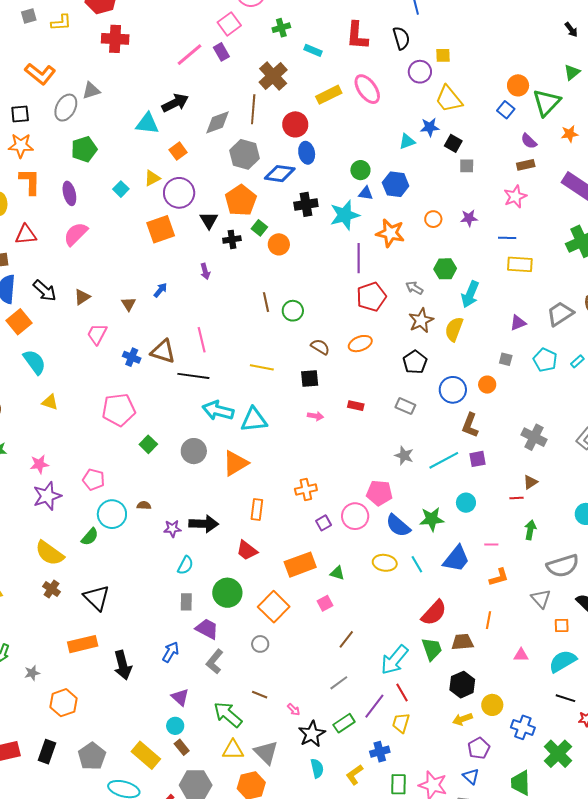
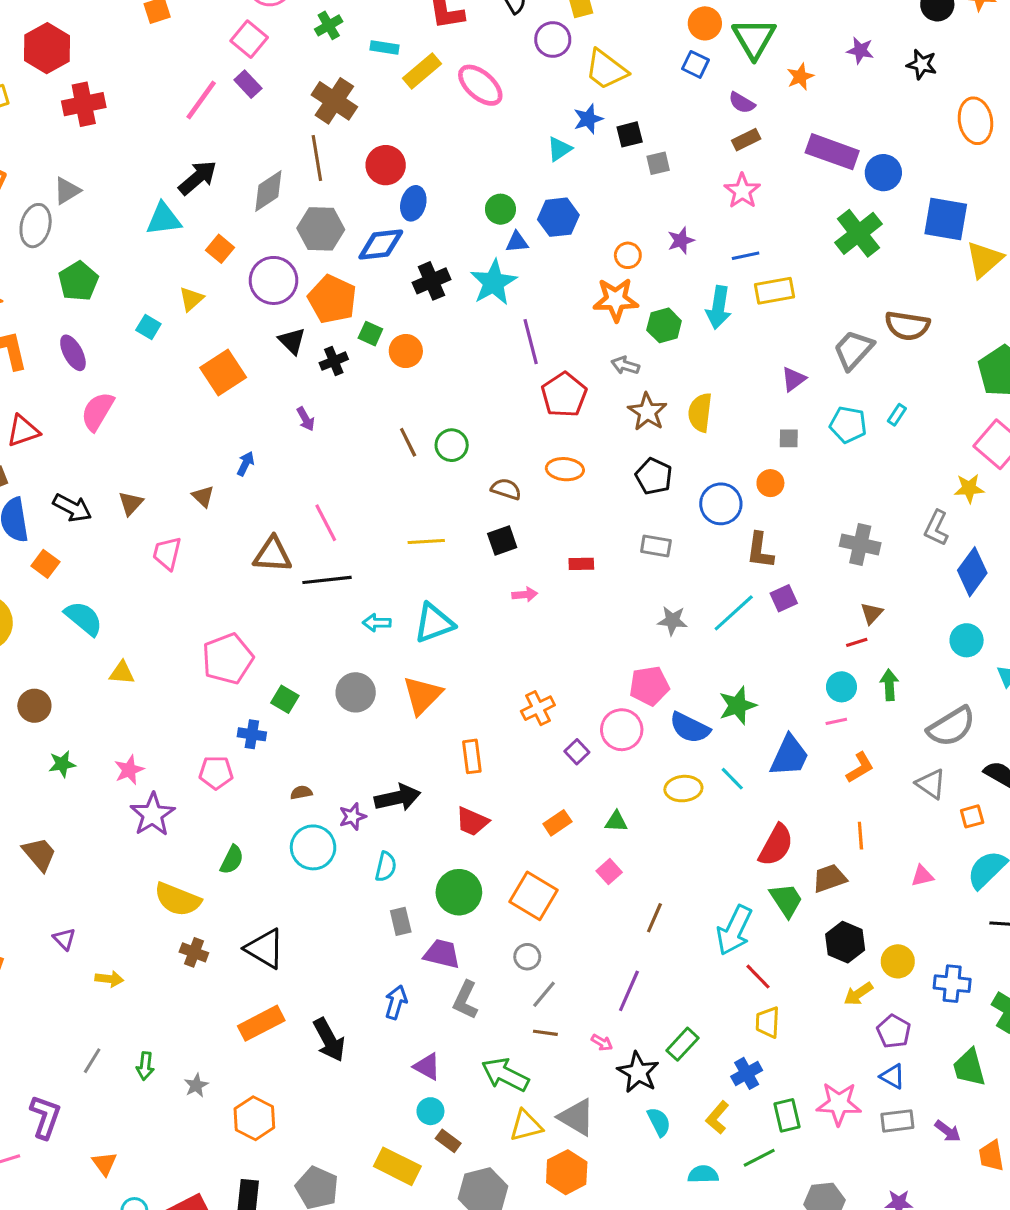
yellow rectangle: (329, 95) -> (422, 71), moved
black square: (453, 143) -> (630, 134), turned -30
blue ellipse: (307, 153) -> (413, 203), turned 40
purple circle: (179, 193) -> (274, 280), moved
orange star: (390, 233) -> (616, 300), moved
cyan arrow: (470, 294) -> (718, 307), moved
orange square: (19, 322) -> (45, 564), size x0.7
orange ellipse: (360, 344) -> (565, 469), turned 40
blue cross: (132, 357) -> (252, 734), moved
cyan arrow: (218, 411) -> (377, 623), size x0.6
cyan circle: (466, 503) -> (841, 687), moved
cyan circle: (112, 514) -> (313, 847), moved
orange rectangle: (300, 565) -> (557, 823), size x0.6
gray line: (339, 683) -> (544, 994), moved
purple line: (374, 706) -> (629, 991), moved

